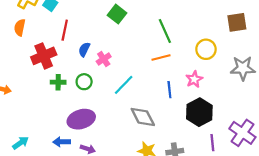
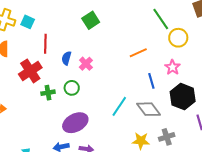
green square: (117, 14) -> (91, 20), turned 30
green line: (165, 31) -> (161, 19), moved
cyan line: (124, 85) -> (119, 106), moved
gray diamond: (143, 117) -> (149, 109), moved

